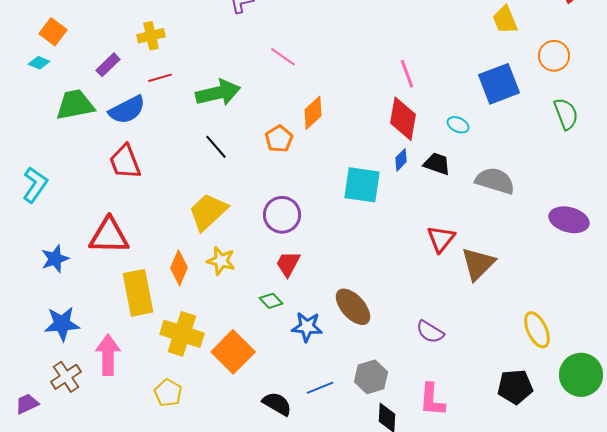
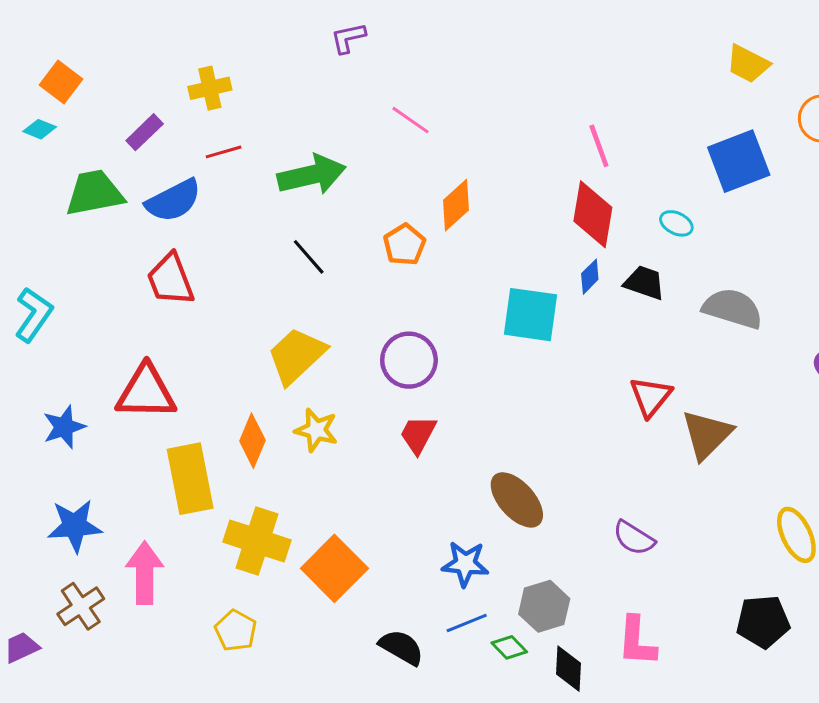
yellow trapezoid: (505, 20) -> (748, 64), turned -40
green diamond: (271, 301) -> (509, 647), moved
blue star: (307, 327) -> (465, 564), moved

